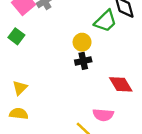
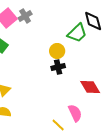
pink semicircle: (103, 115) -> (75, 113), turned -120

